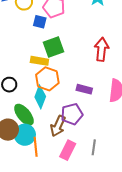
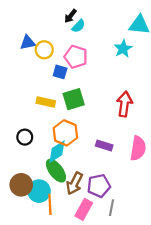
yellow rectangle: (39, 61) -> (46, 102), moved
cyan diamond: (40, 97) -> (57, 152), turned 35
purple pentagon: (72, 114) -> (99, 186), moved
green ellipse: (24, 115) -> (56, 171), moved

